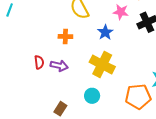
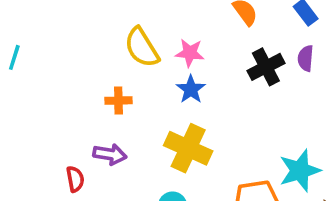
pink star: (121, 12) -> (190, 53), moved
red semicircle: (39, 62) -> (75, 179), moved

